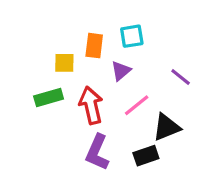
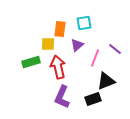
yellow square: (64, 63) -> (48, 44), moved
pink line: (137, 105) -> (95, 58), moved, turned -30

